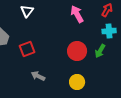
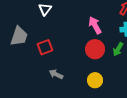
pink arrow: (77, 14) -> (95, 25), moved

